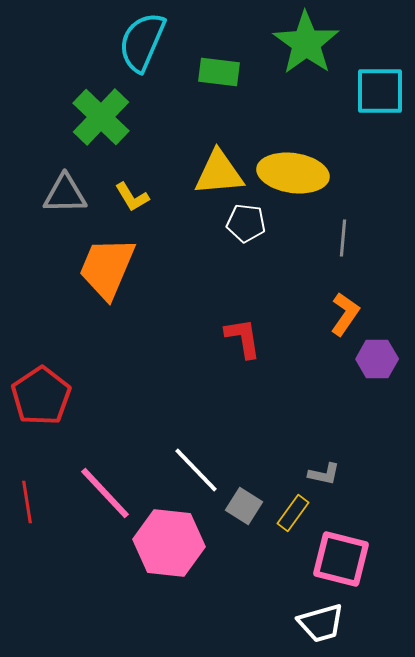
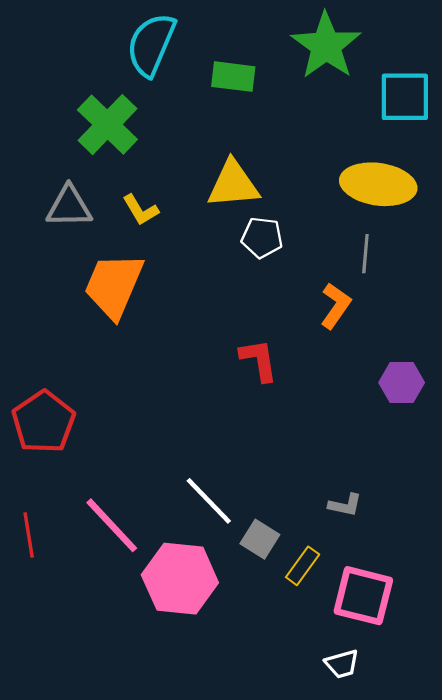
yellow ellipse: (293, 173) -> (378, 184), moved
orange L-shape: (345, 314) -> (336, 306), moved
yellow rectangle: (293, 513) -> (303, 566), moved
white trapezoid: (321, 623) -> (342, 664), size x0.7

